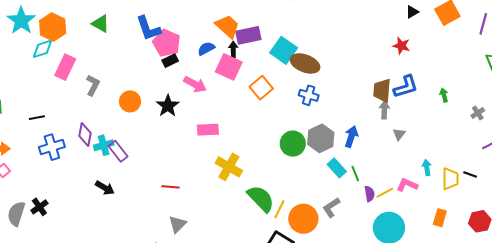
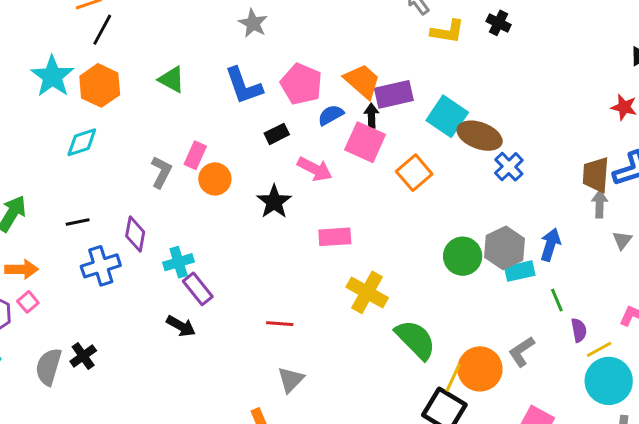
pink pentagon: (167, 43) -> (301, 84), moved
cyan diamond: (43, 49) -> (82, 142), moved
pink rectangle: (65, 67) -> (195, 155), moved, size x0.7
blue cross: (309, 95) -> (509, 167), moved, turned 30
orange circle: (130, 101) -> (215, 179), moved
purple diamond: (85, 135) -> (135, 234), moved
purple rectangle: (118, 151) -> (198, 289), moved
cyan rectangle: (337, 168) -> (520, 271), moved, turned -60
yellow line: (385, 193) -> (599, 349), moved
yellow line: (279, 209) -> (453, 378), moved

